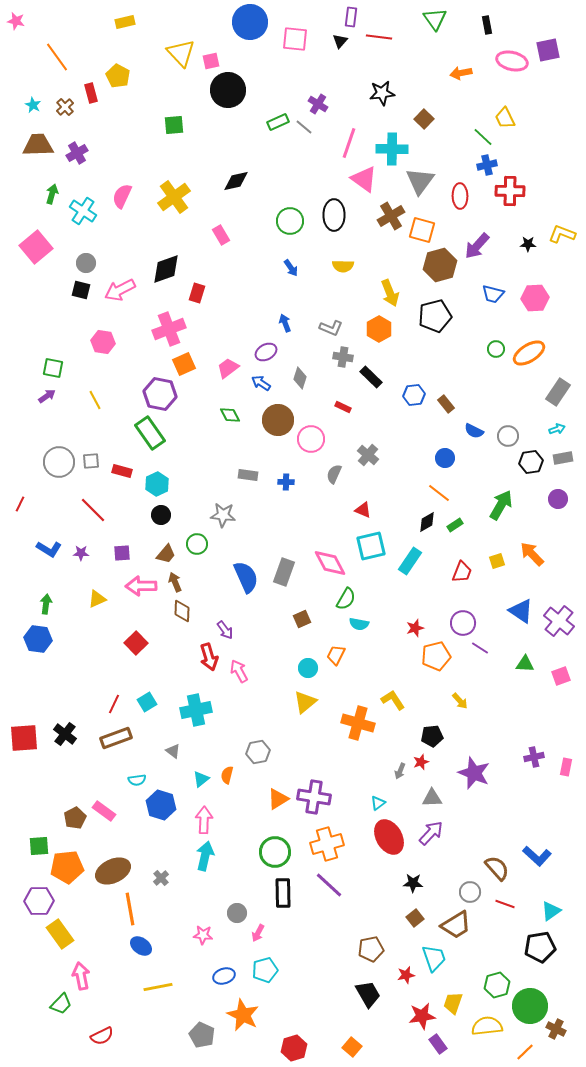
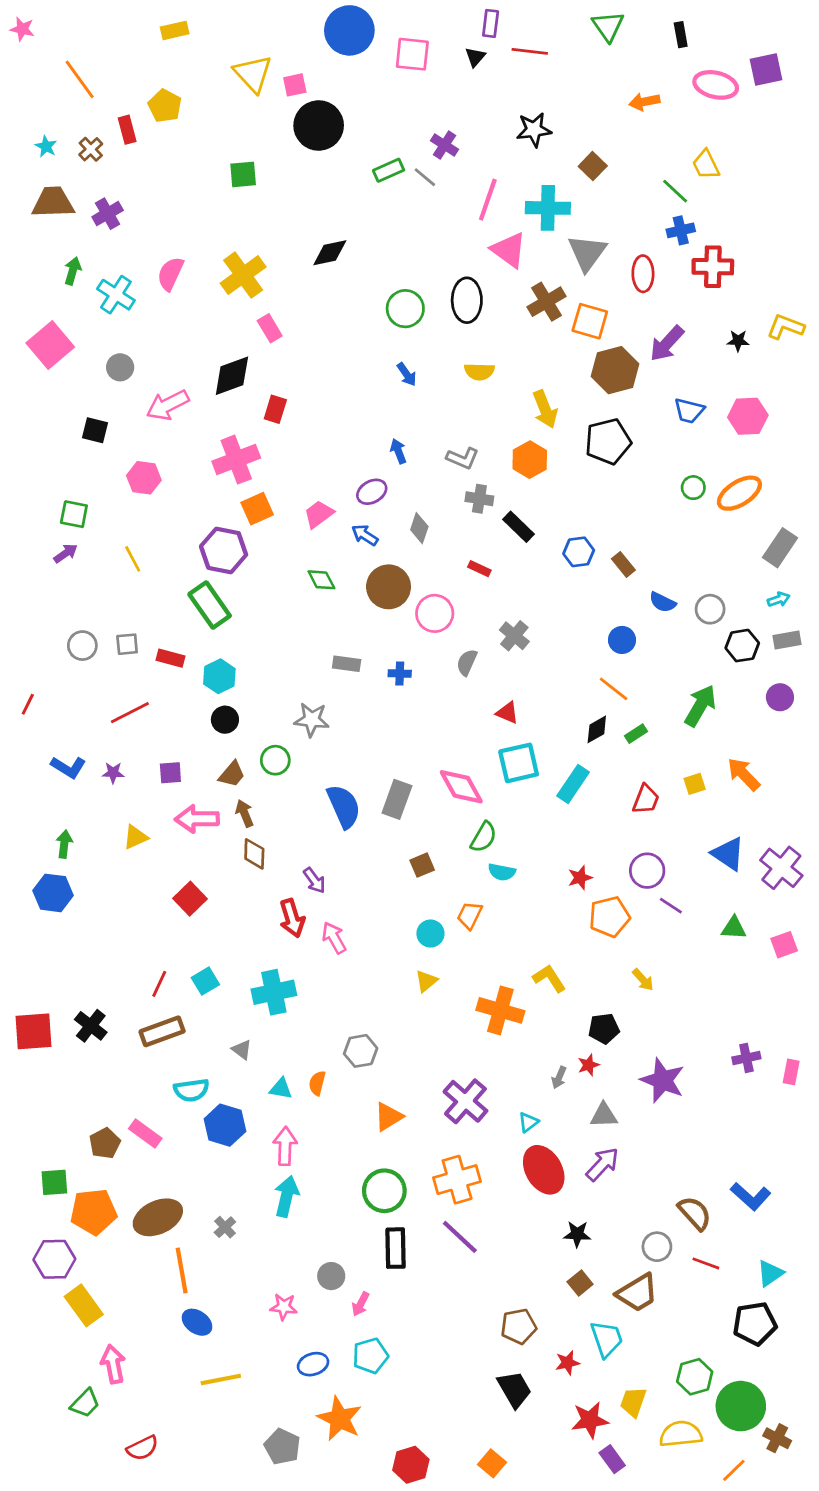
pink rectangle: (221, 235) -> (270, 328), moved
black square: (81, 290) -> (95, 430), moved
gray circle: (59, 462) -> (82, 646), size x0.7
red line: (93, 510) -> (130, 713), turned -72
yellow triangle: (305, 702) -> (426, 981), size x0.7
cyan triangle: (201, 779) -> (281, 1089), turned 48
cyan semicircle: (137, 780) -> (191, 1090), size x1.4
purple cross: (314, 797) -> (465, 1101), moved, turned 32

